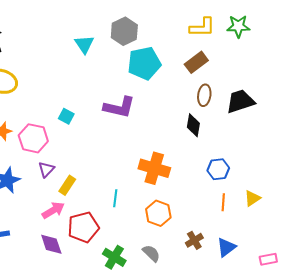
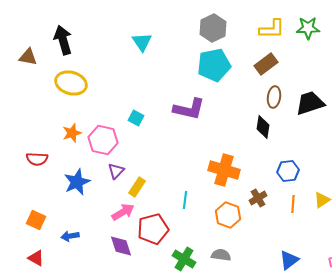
gray hexagon: (124, 31) -> (213, 28), moved
cyan triangle: (84, 44) -> (142, 42), moved
brown cross: (194, 240) -> (258, 198), moved
blue triangle: (226, 247) -> (289, 260), moved
gray semicircle: (151, 253) -> (221, 255), turned -36

